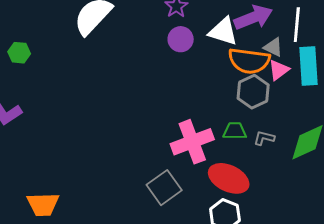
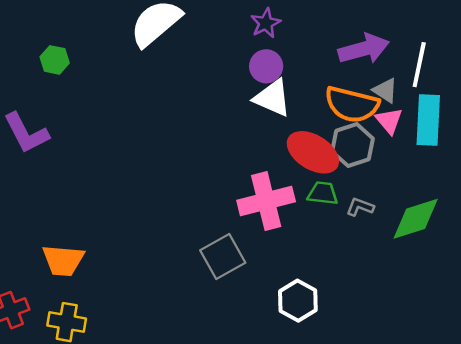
white triangle: (223, 31) -> (272, 98), moved
pink triangle: (279, 70) -> (389, 121), turned -40
red ellipse: (229, 178) -> (313, 152), moved

